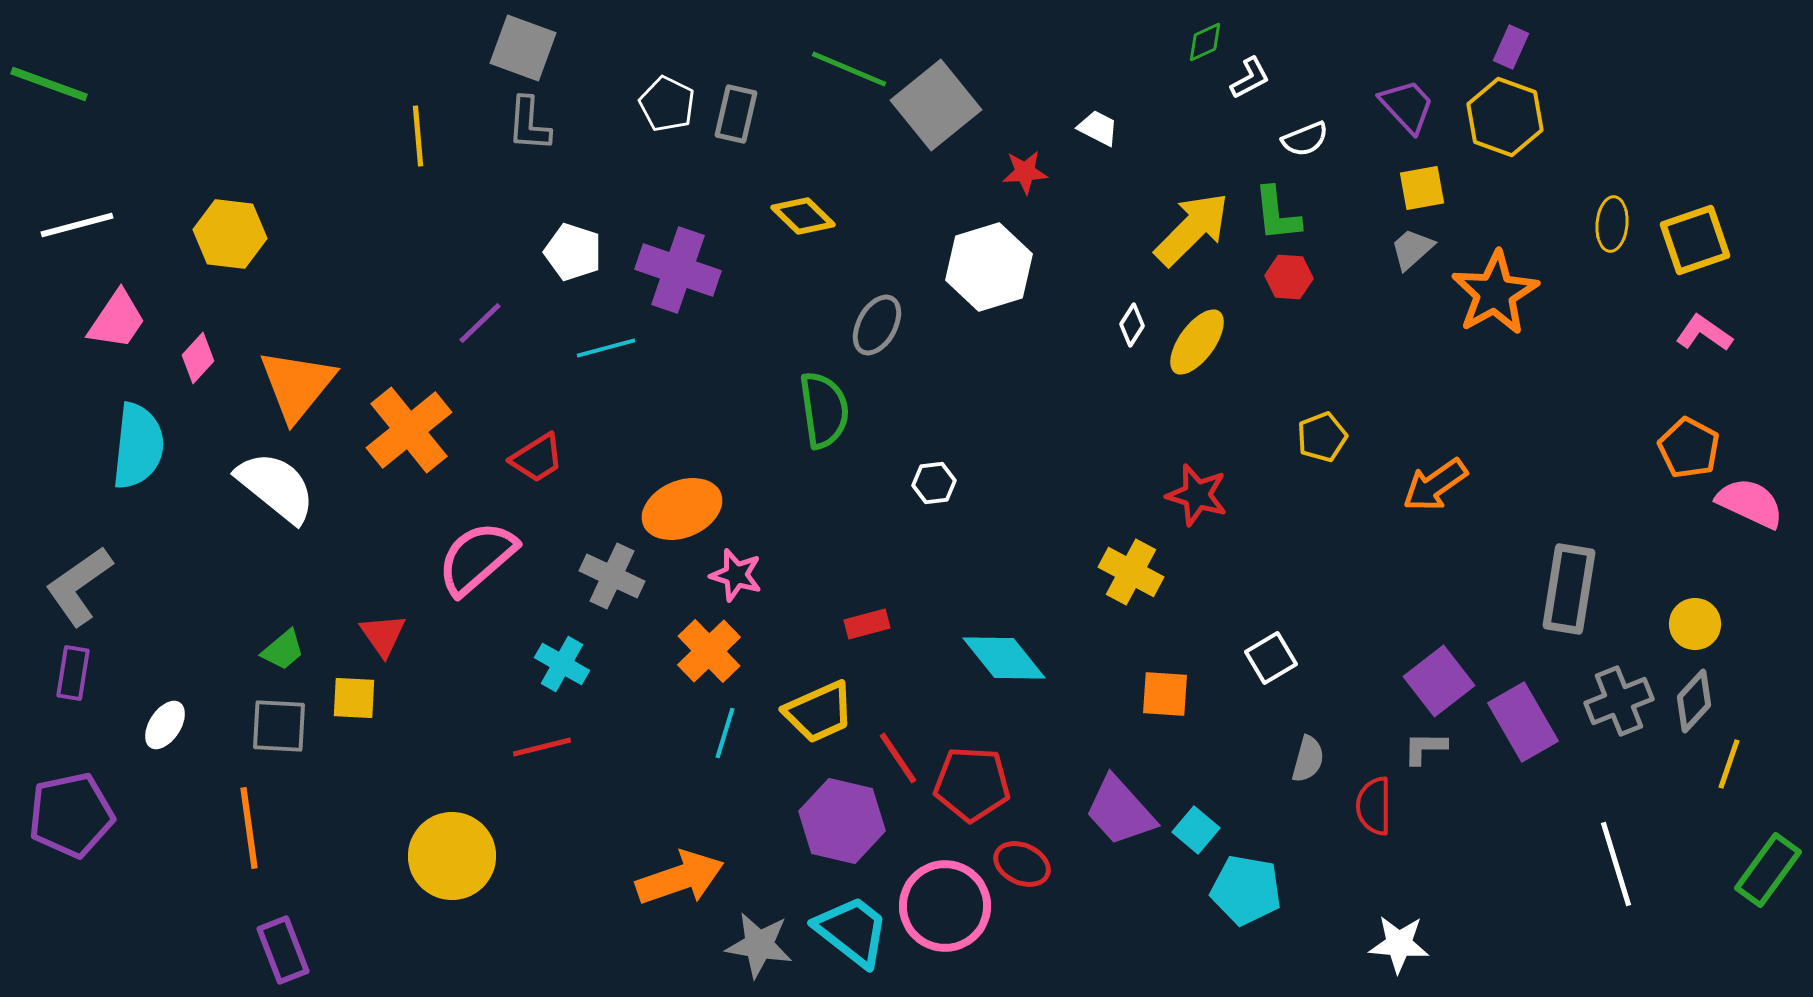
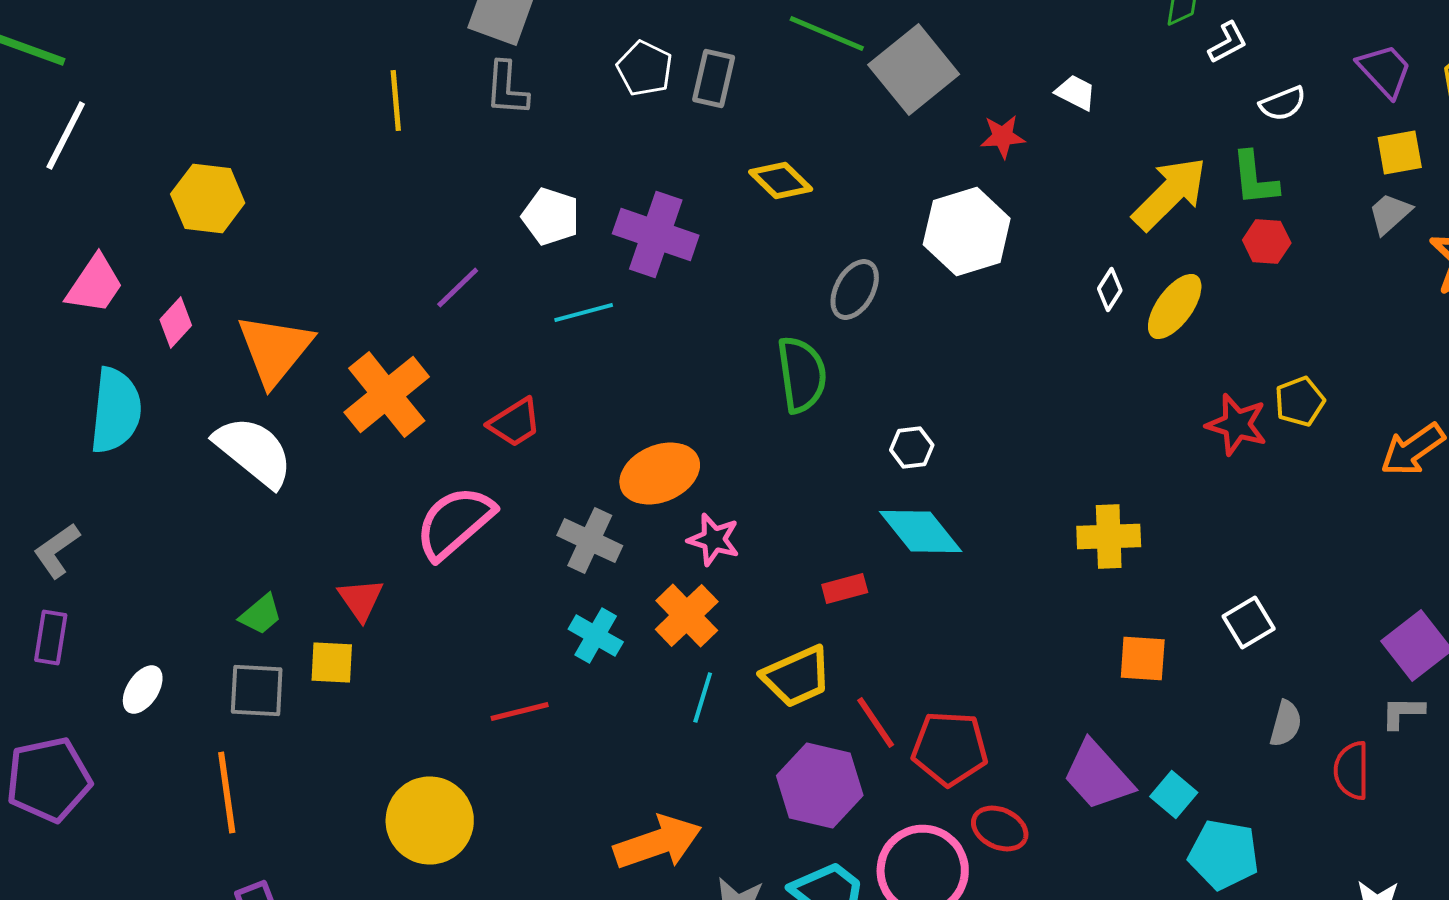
white line: (77, 225) -> (66, 136), moved, turned -48
red star: (1197, 495) -> (1237, 424), moved
yellow cross: (1131, 572) -> (1109, 536), turned -30
gray L-shape: (79, 586) -> (57, 550), size x0.7
cyan diamond: (1004, 658) -> (921, 532), moved
cyan cross: (562, 664) -> (596, 636), moved

